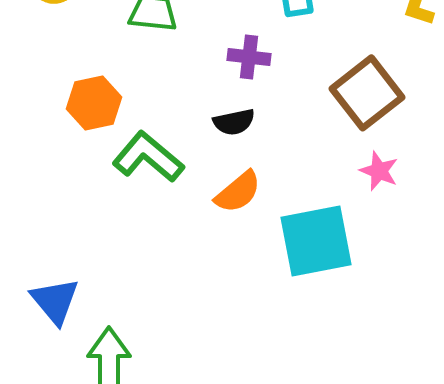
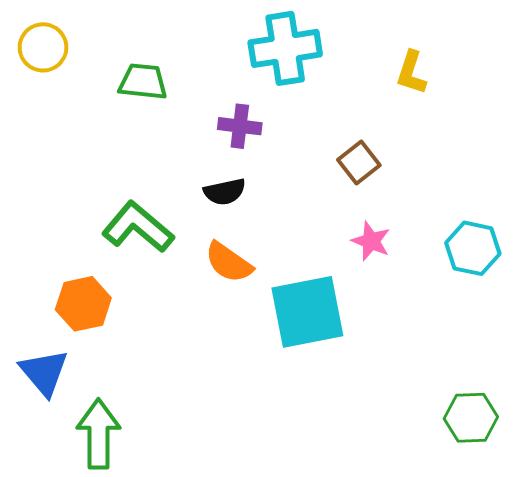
brown square: (367, 93) -> (359, 162), size x0.6
orange hexagon: (94, 103) -> (83, 304), moved
orange semicircle: (238, 192) -> (229, 262), turned 75

